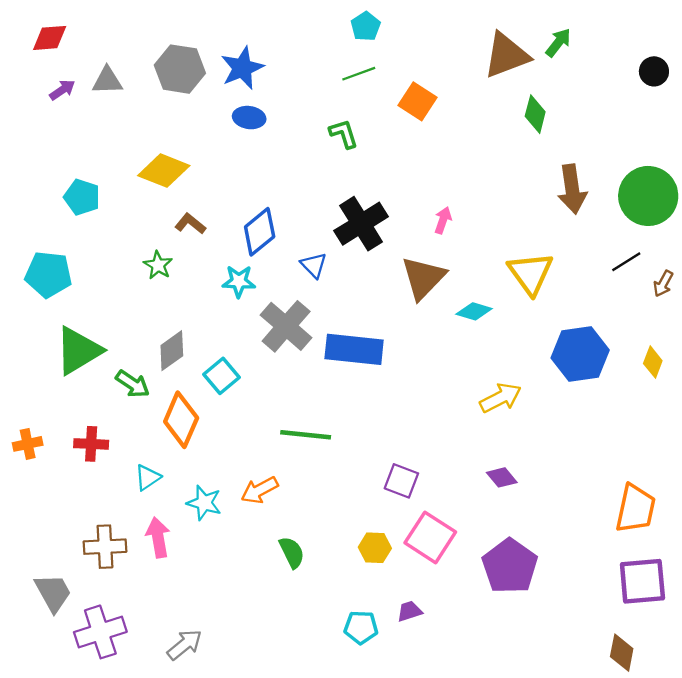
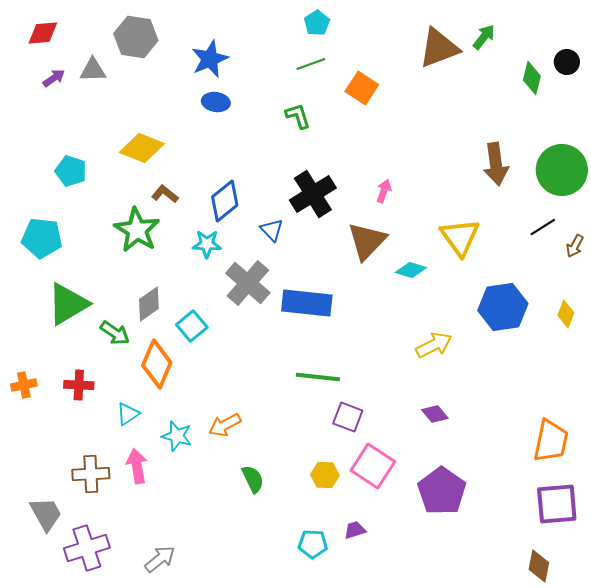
gray hexagon: (180, 69) -> (136, 37), moved
green diamond: (535, 114) -> (532, 78), moved
green star: (158, 265) -> (137, 230), size x1.8
green line: (306, 435) -> (318, 377), moved

